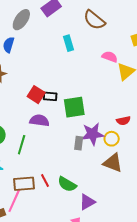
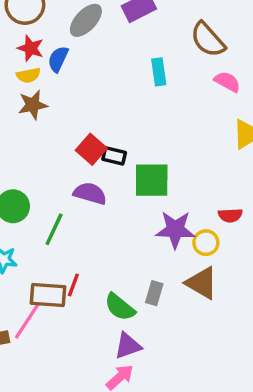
pink semicircle: (110, 57) -> (227, 82), moved
gray rectangle: (79, 143) -> (154, 293), moved
red line: (45, 180) -> (73, 285), moved, turned 40
purple triangle: (87, 202) -> (128, 346), moved

